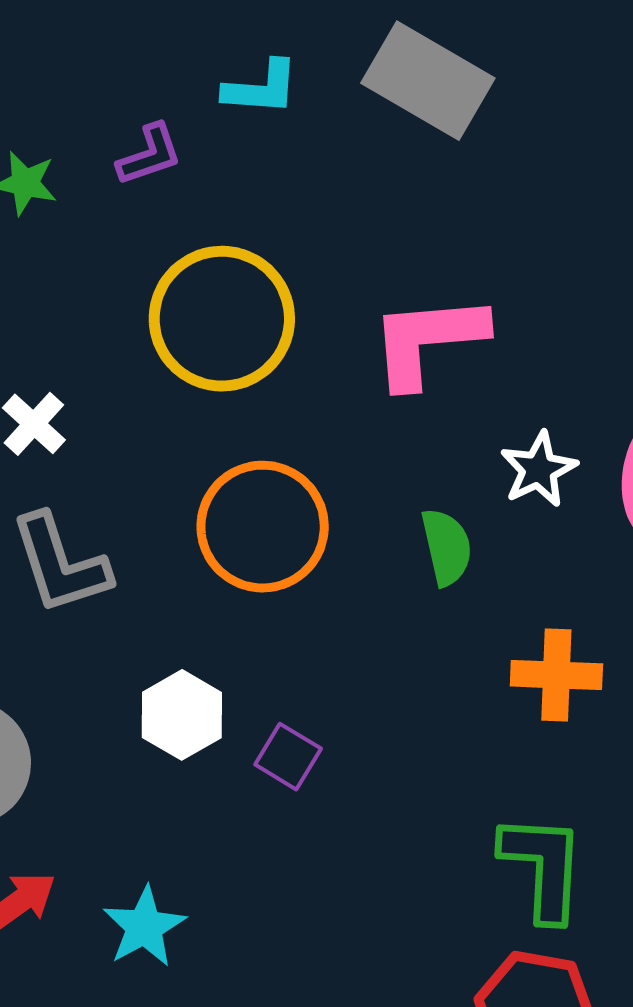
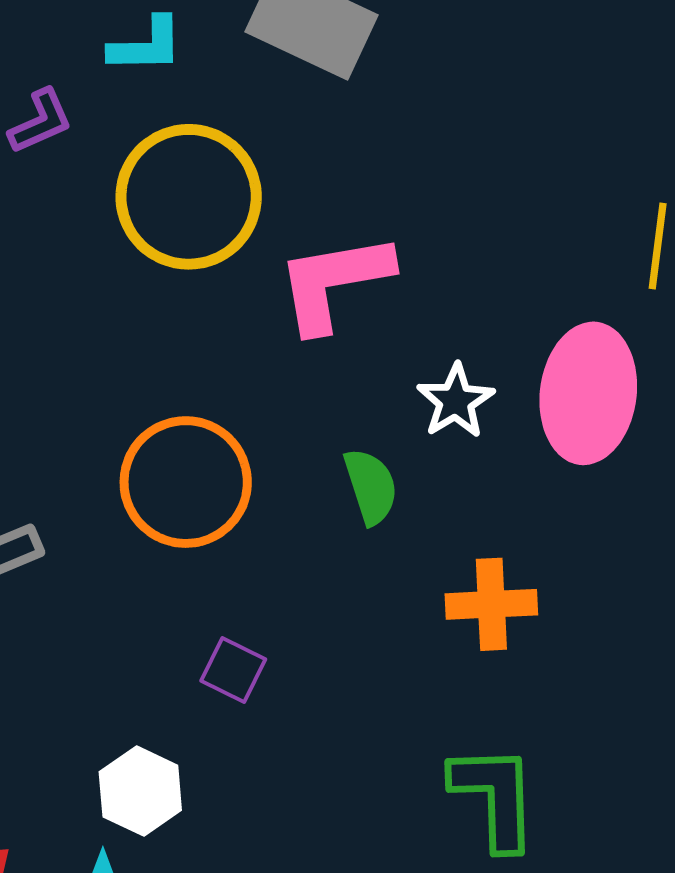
yellow circle: (222, 319) -> (189, 197), moved
white hexagon: (182, 715) -> (140, 791), moved
purple square: (288, 757) -> (233, 670), moved

